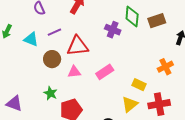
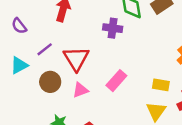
cyan triangle: (31, 39) -> (19, 65), turned -35
red triangle: (78, 46) -> (76, 59), turned -40

